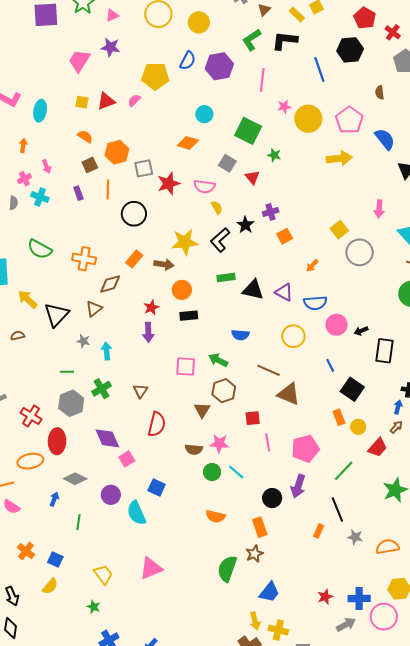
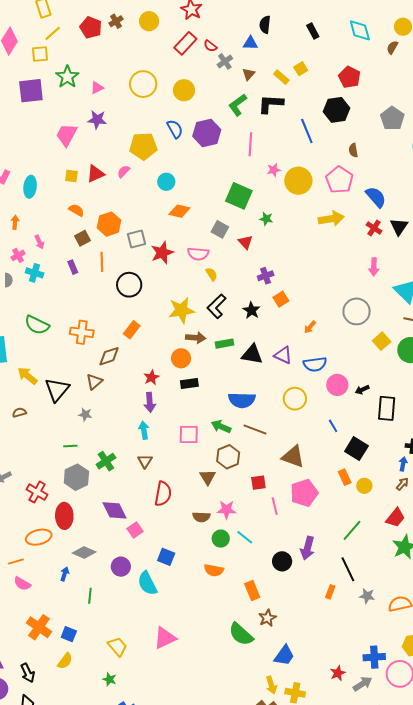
red cross: (393, 32) -> (374, 228), moved
blue semicircle: (188, 61) -> (175, 129), turned -54
brown semicircle: (380, 92) -> (353, 150), moved
cyan circle: (204, 114) -> (166, 182), moved
black star: (245, 225) -> (251, 310), moved
yellow square: (339, 230) -> (382, 341), moved
brown arrow: (164, 264) -> (196, 338), moved
blue semicircle: (240, 335) -> (242, 400), size x1.5
cyan arrow: (107, 351) -> (144, 430), moved
brown line: (269, 370) -> (255, 430), moved
red trapezoid: (378, 448) -> (395, 518), moved
pink pentagon: (305, 449) -> (304, 493), moved
orange semicircle: (215, 516) -> (214, 570), moved
orange rectangle: (260, 527) -> (252, 590), moved
orange cross: (26, 551) -> (39, 627), size x1.4
green semicircle: (227, 569) -> (241, 634), turned -64
red star: (325, 597) -> (338, 673), moved

